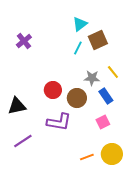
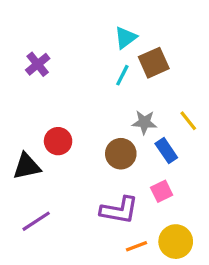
yellow line: (113, 72) -> (188, 121), moved
red circle: (53, 90) -> (58, 141), moved
purple L-shape: (59, 122) -> (119, 210), moved

